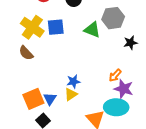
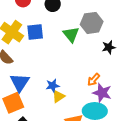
green triangle: (92, 30) -> (71, 34), turned 30
yellow triangle: (71, 94) -> (58, 96), moved
blue triangle: (50, 99) -> (20, 82), moved, size x1.5

